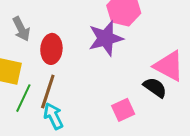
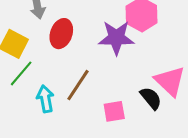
brown line: (48, 92) -> (78, 85), moved

